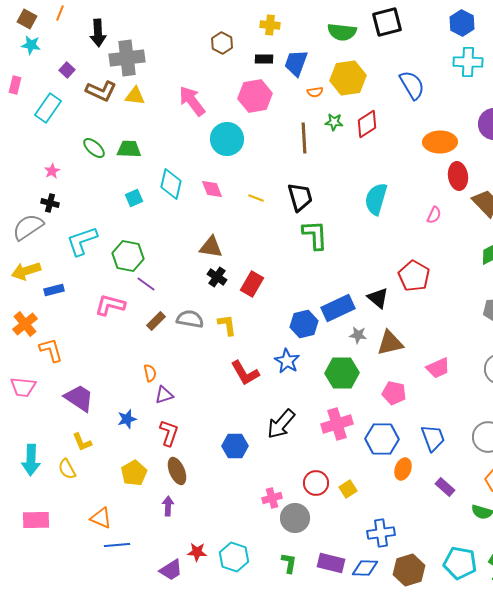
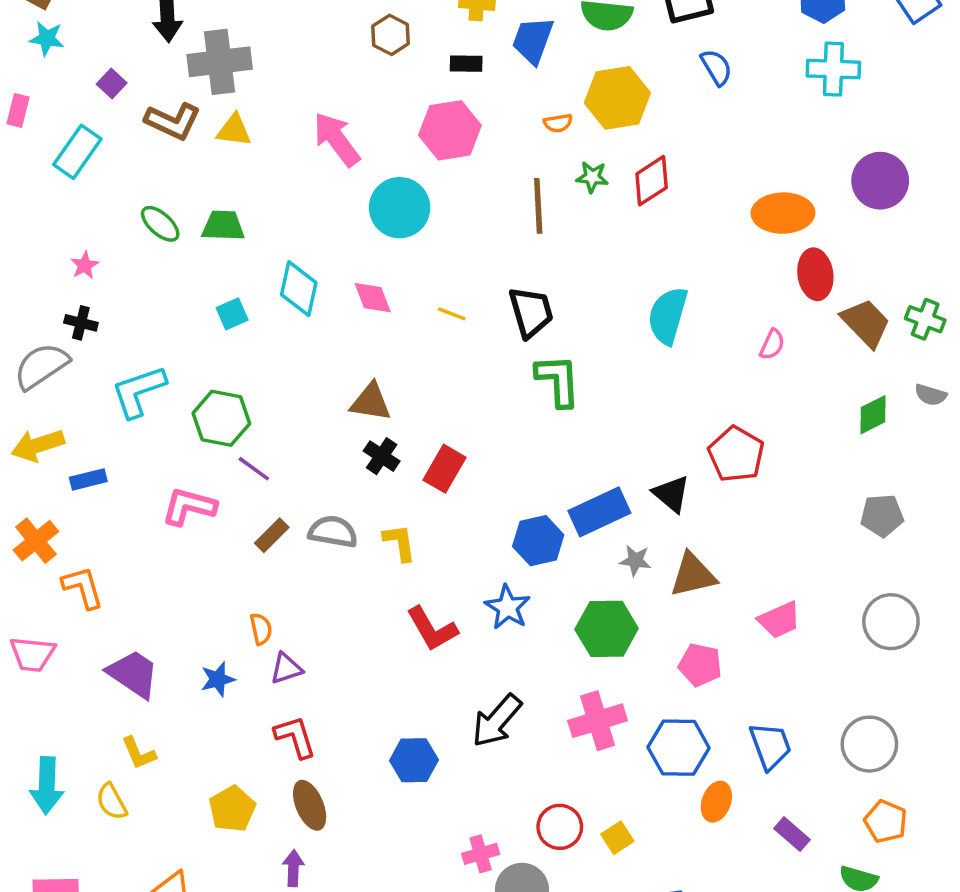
blue trapezoid: (296, 63) -> (533, 40), moved
blue semicircle: (412, 85) -> (716, 67), moved, size x0.7
blue star: (127, 419) -> (218, 679), moved
red L-shape: (169, 433) -> (295, 737), turned -36

